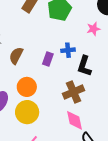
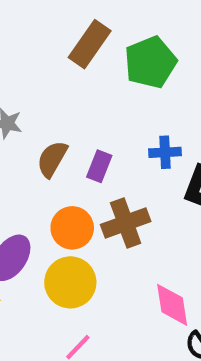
purple rectangle: (48, 59) -> (99, 166), moved
brown cross: (74, 92) -> (126, 223), moved

